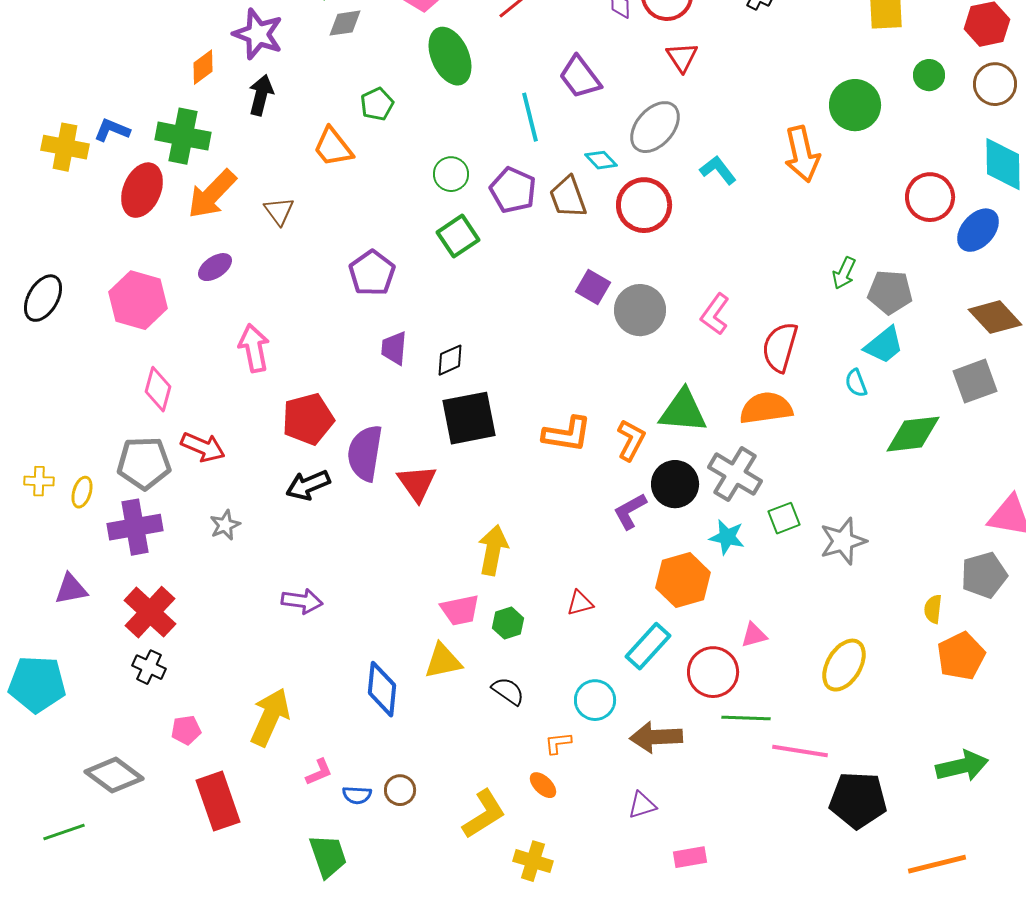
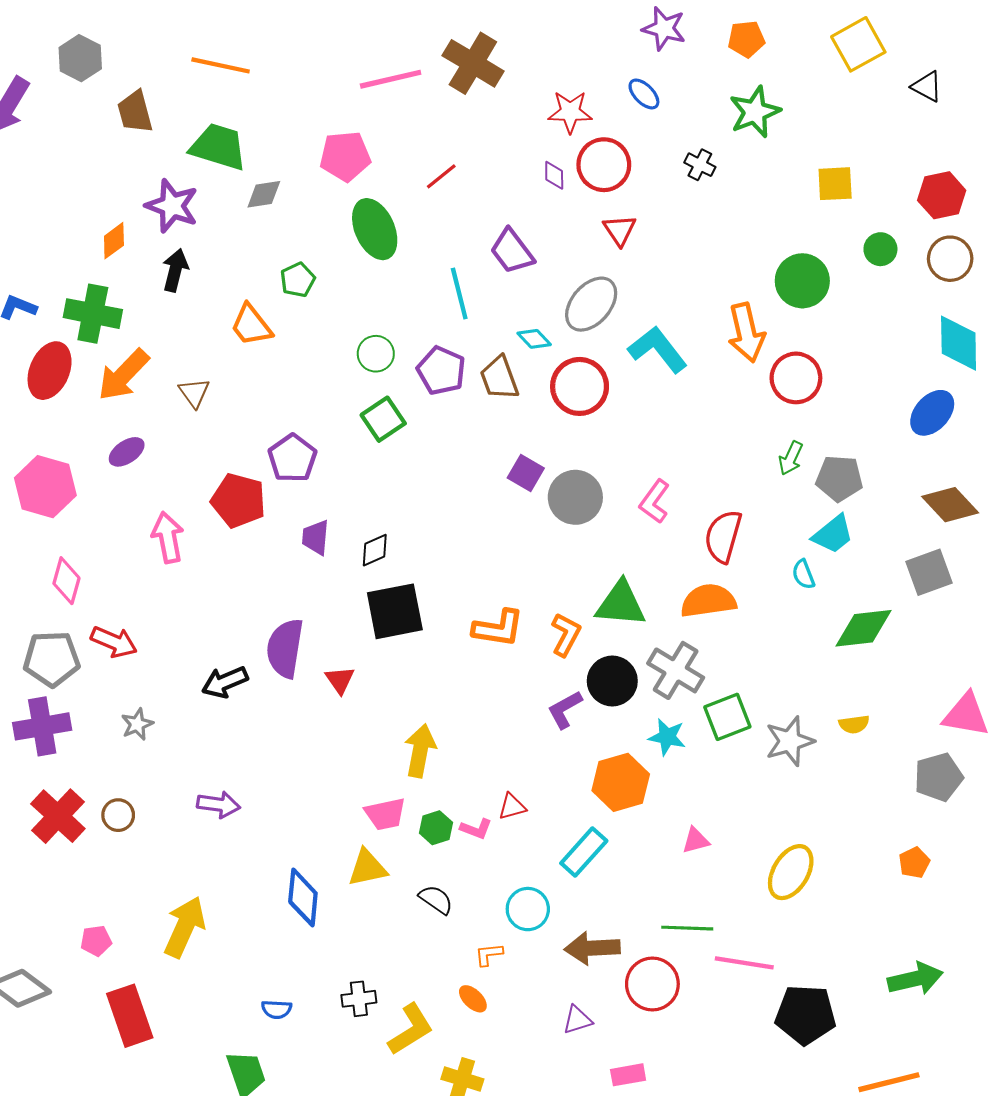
cyan L-shape: (718, 170) -> (658, 349), size x1.5
red circle: (930, 197) -> (796, 378), moved
red pentagon: (308, 419) -> (239, 500), moved, turned 30
red triangle: (417, 483) -> (340, 680), size x0.7
green square: (784, 518) -> (727, 717), size x1.4
yellow semicircle: (933, 609) -> (854, 724), moved, turned -104
orange pentagon: (961, 656) -> (914, 863), size x0.6
black cross: (149, 667) -> (359, 999), moved, turned -32
red circle: (713, 672) -> (652, 984), moved
pink L-shape: (319, 772) -> (476, 829), moved, turned 44
brown circle: (400, 790) -> (118, 815), moved

